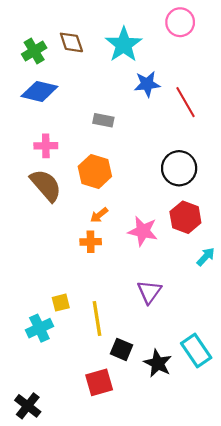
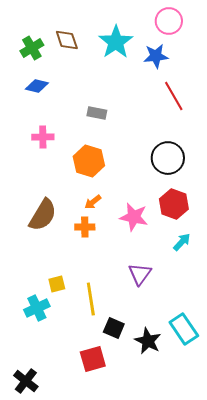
blue star: (147, 84) -> (156, 56), moved
blue diamond: (39, 91) -> (37, 86), size x0.7
brown semicircle: (46, 185) -> (43, 215), moved, turned 72
cyan arrow: (206, 257) -> (182, 242), moved

